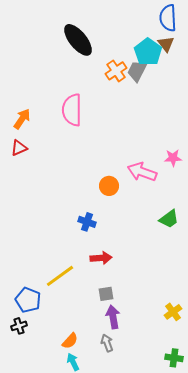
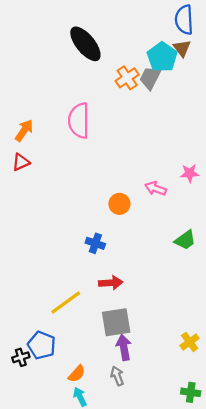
pink arrow: (142, 172) -> (156, 189), size x0.7
gray square: (106, 294) -> (116, 322), size x1.8
blue pentagon: (28, 300) -> (42, 345), moved

